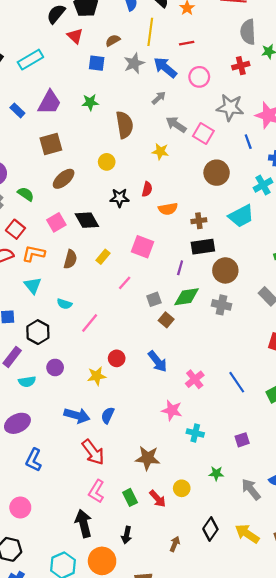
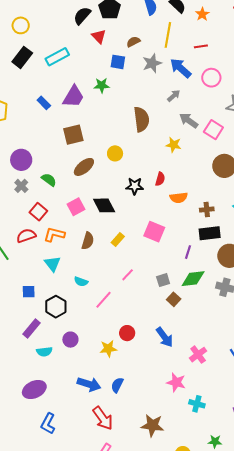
green star: (90, 102) -> (102, 85), moved
yellow circle: (107, 162) -> (115, 153), moved
pink line: (125, 283) -> (128, 275), moved

